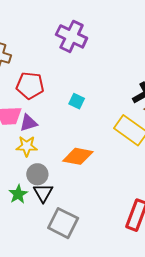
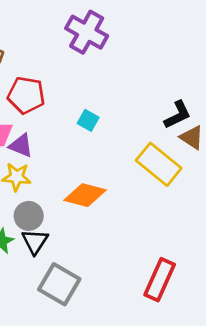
purple triangle: (29, 123) -> (21, 146), turned 36

